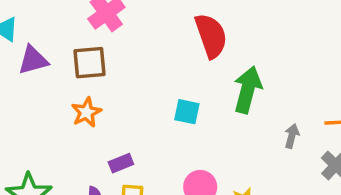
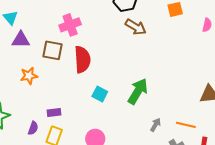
red semicircle: (211, 36) -> (82, 60), moved
orange star: (86, 112) -> (29, 76), moved

